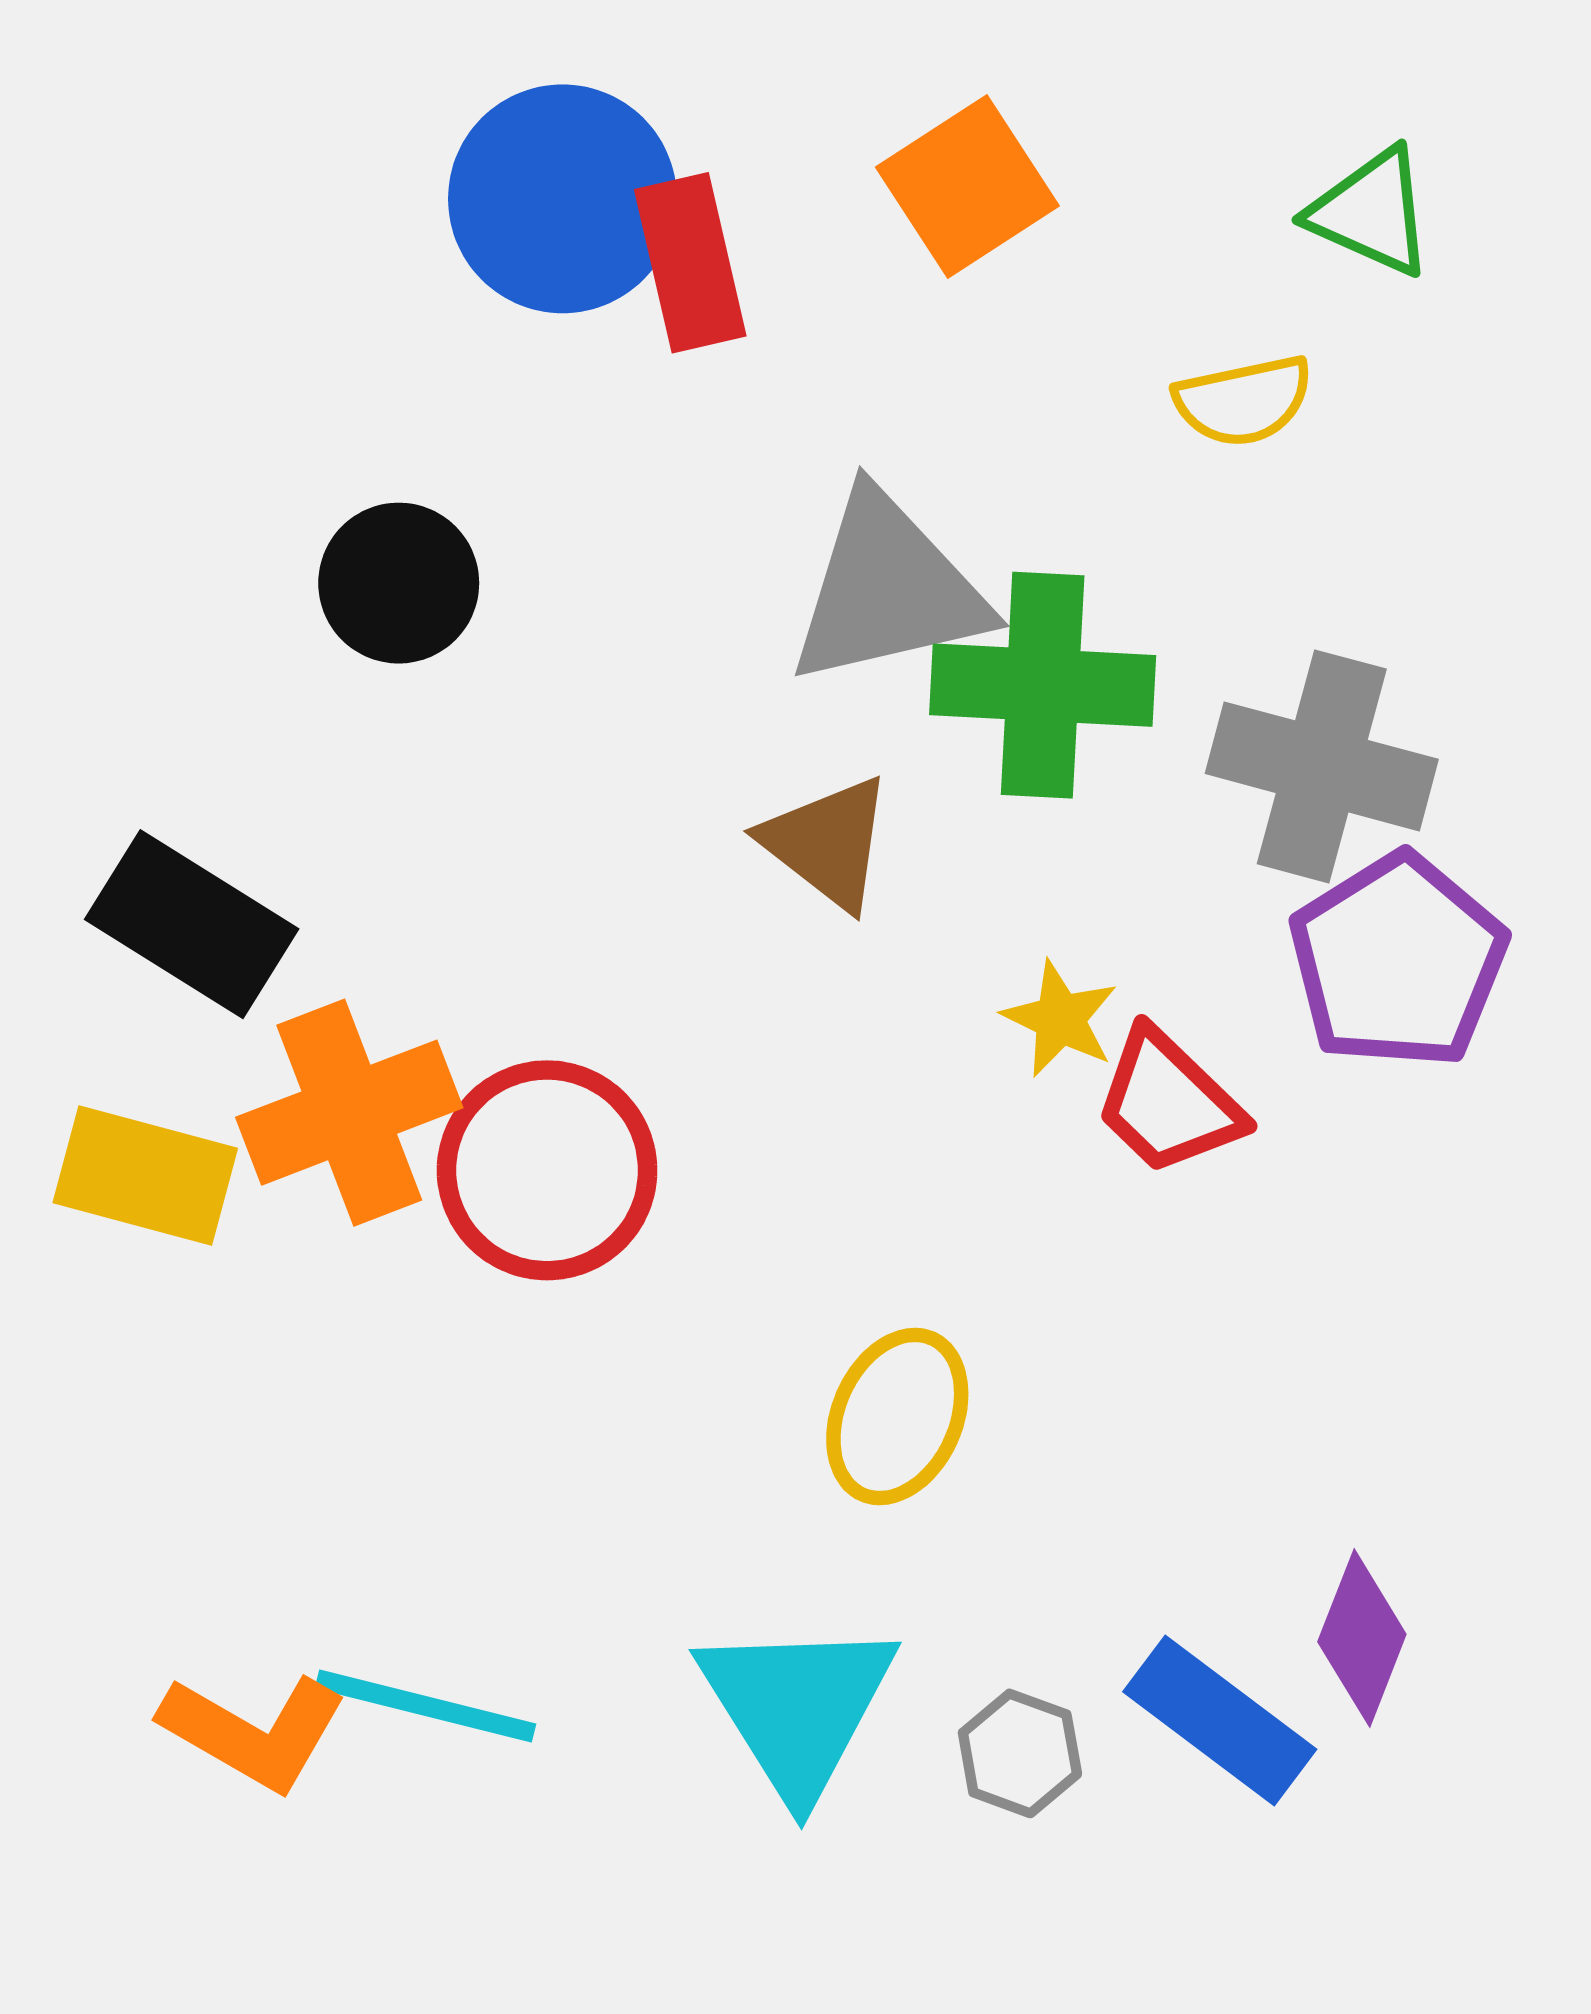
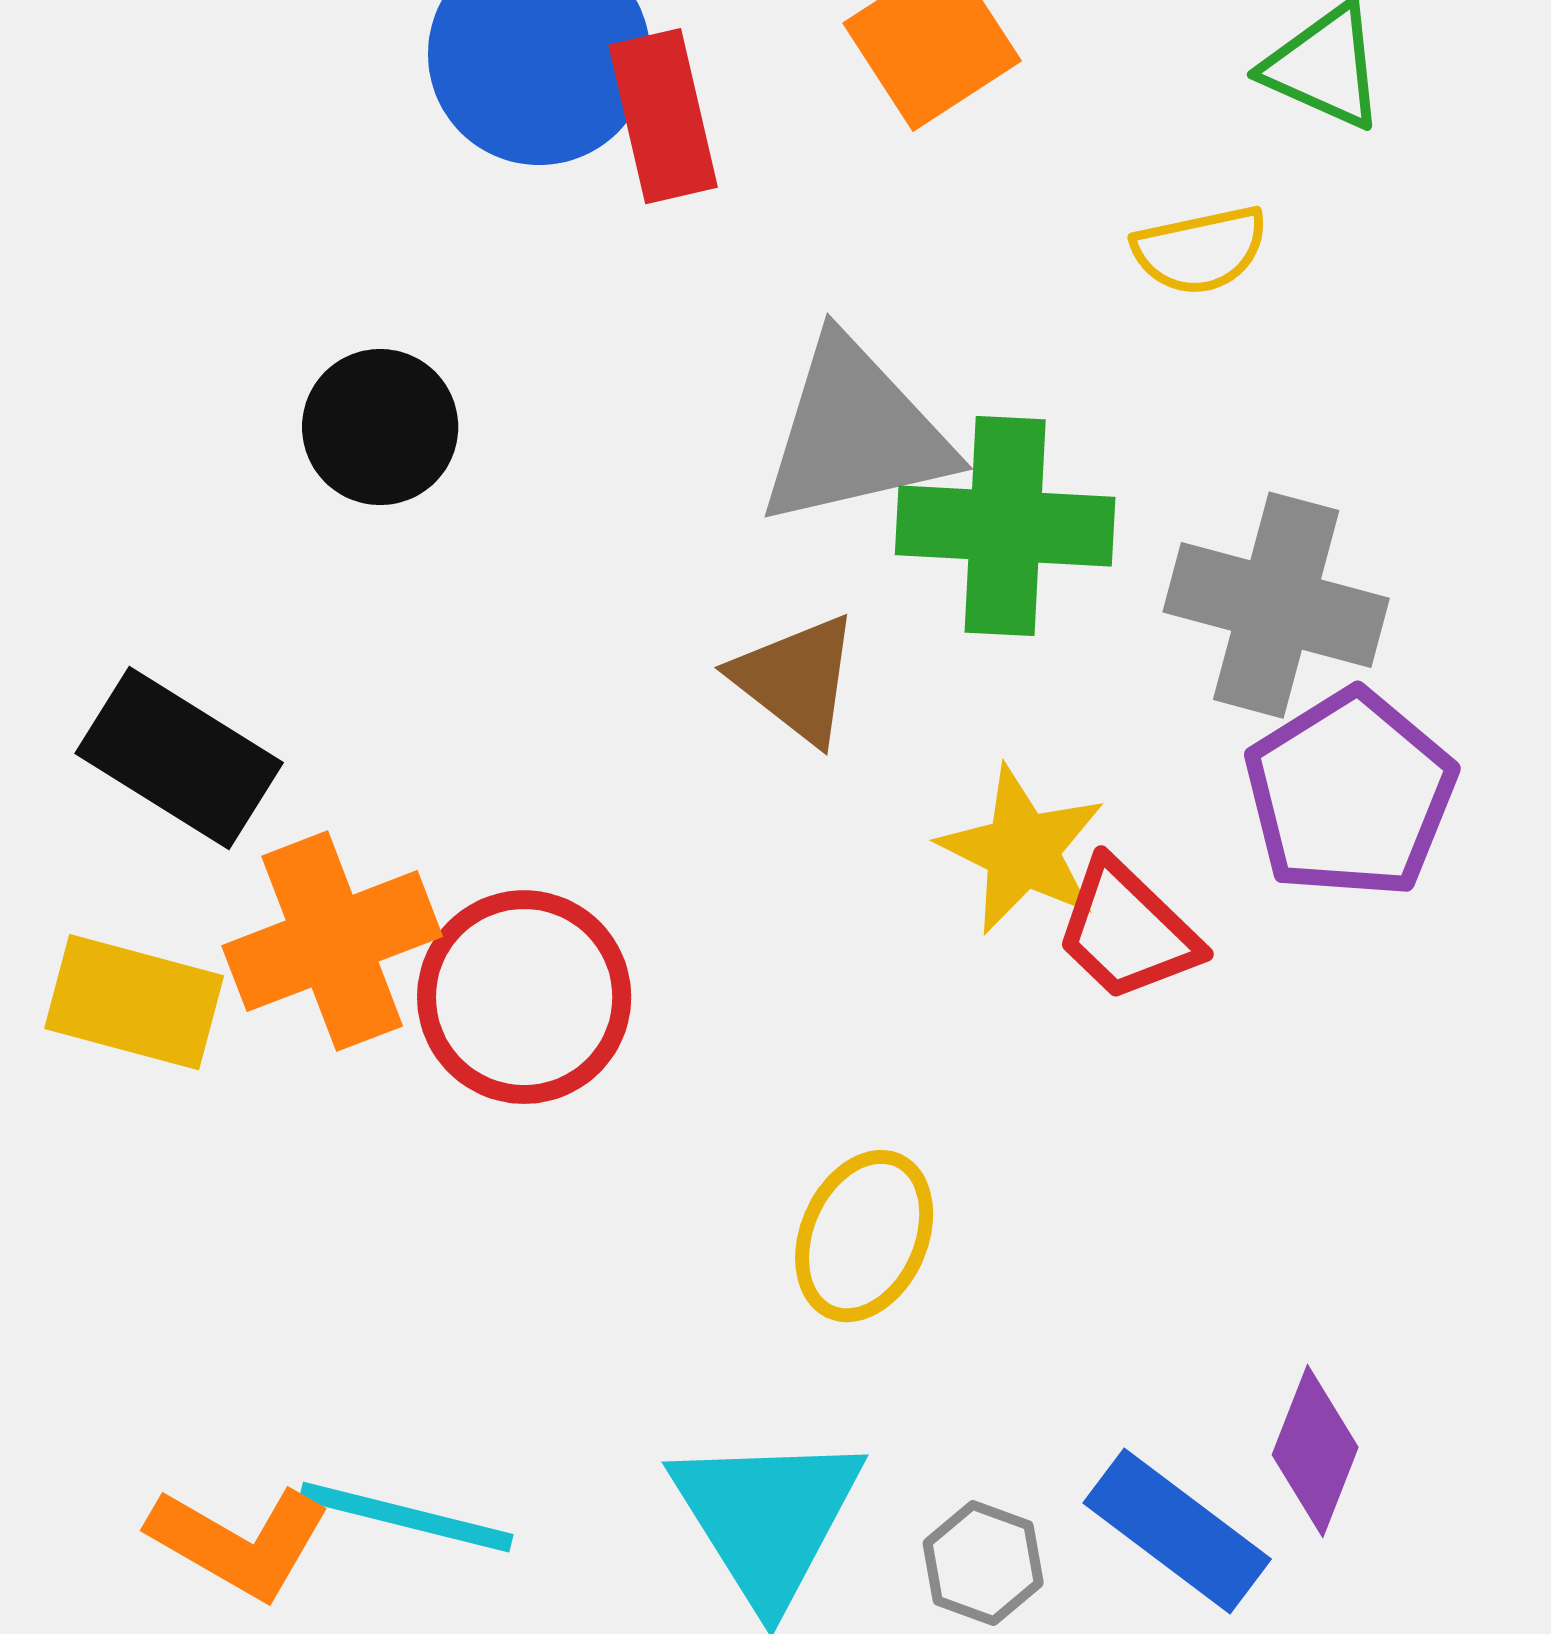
yellow star: (1060, 1019) -> (1022, 850), size x1.5

